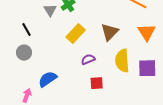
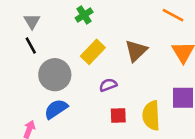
gray triangle: (50, 10) -> (32, 21), moved
gray circle: (24, 53) -> (55, 75), moved, size x1.6
yellow semicircle: (122, 61) -> (151, 116), moved

